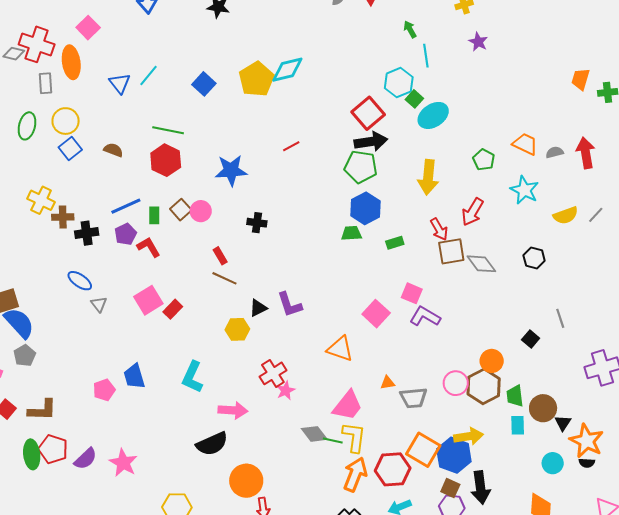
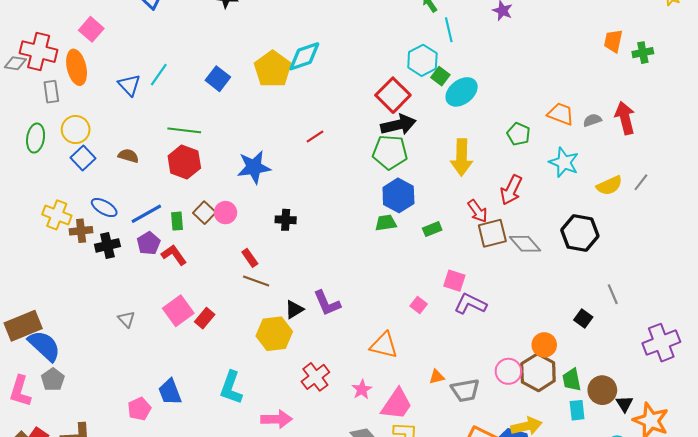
black hexagon: (534, 258) -> (580, 233), size x1.6
blue ellipse: (80, 281) -> (104, 208), moved
pink square: (376, 314) -> (419, 305), size x0.6
yellow hexagon: (237, 329) -> (274, 334), size x1.4
pink star: (286, 391) -> (362, 390), moved

